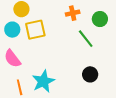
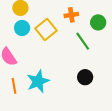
cyan circle: (12, 30) -> (22, 28), moved
yellow square: (35, 30) -> (46, 29), moved, turned -30

